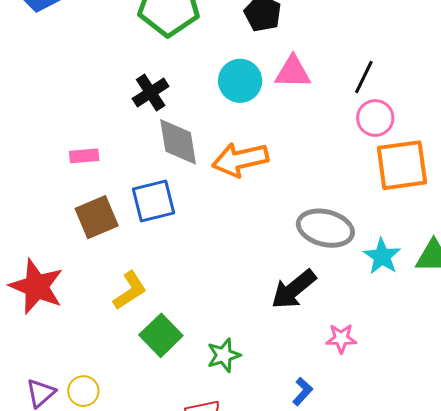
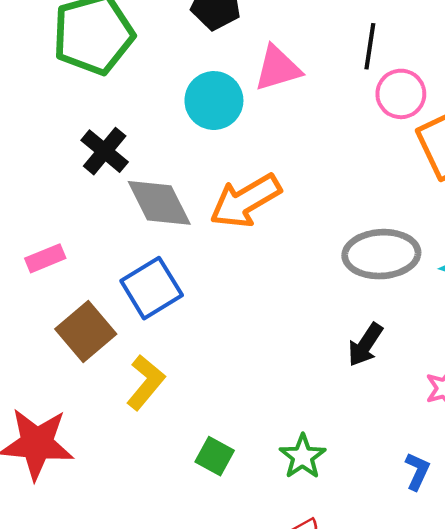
black arrow: (294, 289) -> (365, 345), size x0.7
yellow L-shape: (130, 291) -> (146, 382), moved
green square: (161, 335) -> (215, 456), size x0.7

